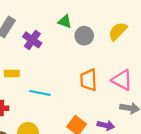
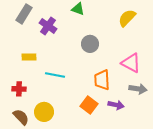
gray circle: (84, 36) -> (90, 44), moved
orange trapezoid: (89, 80) -> (102, 80), moved

